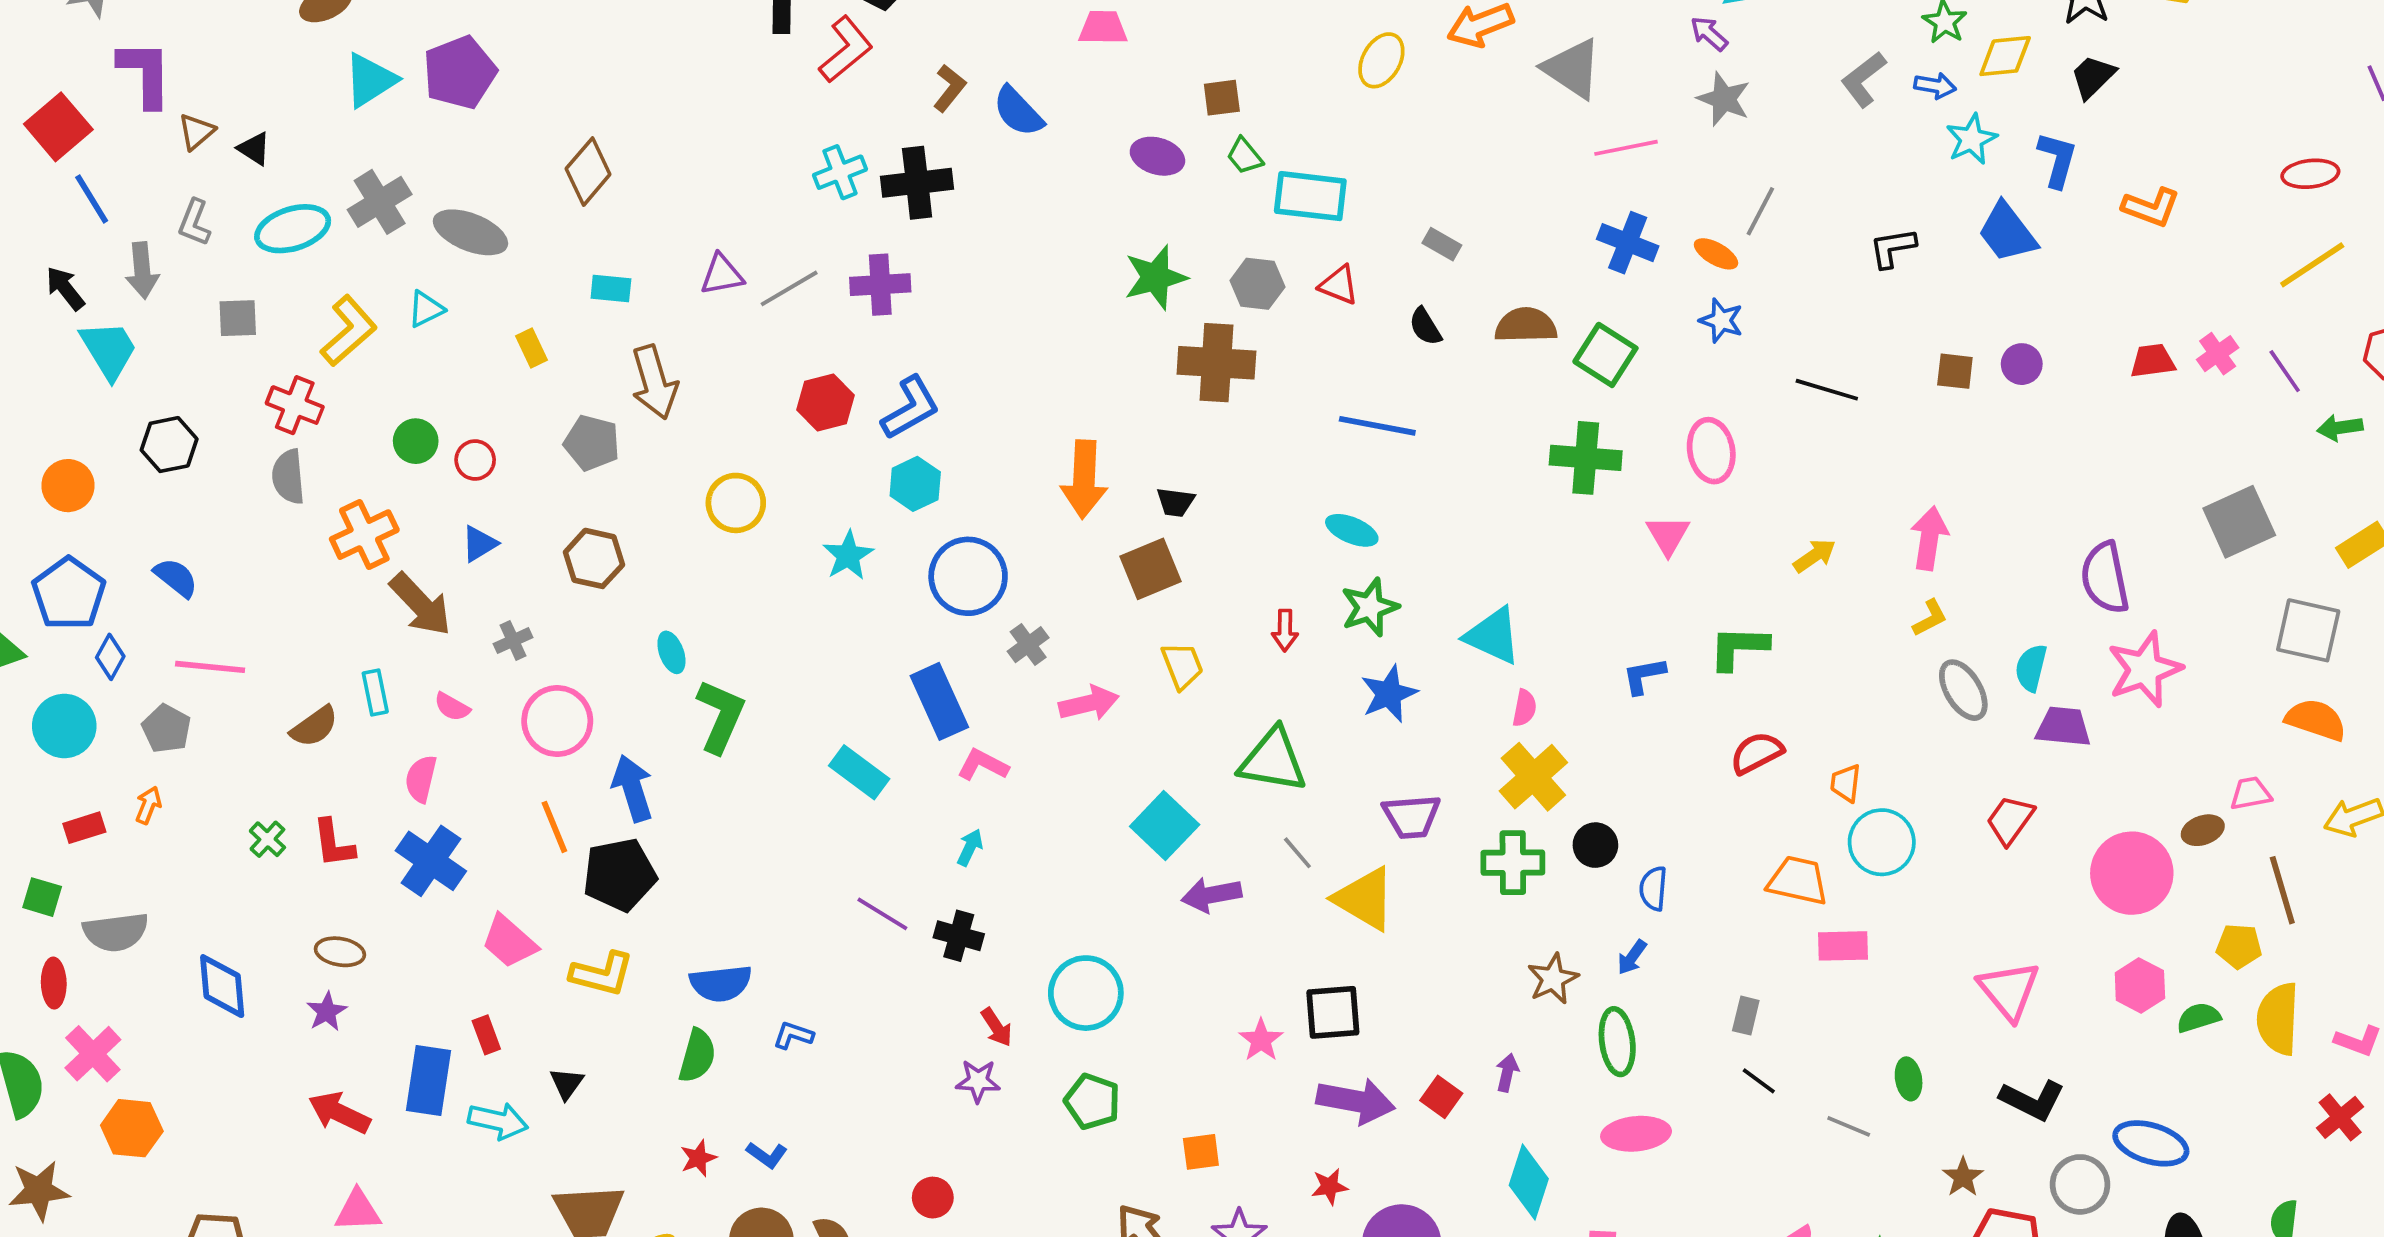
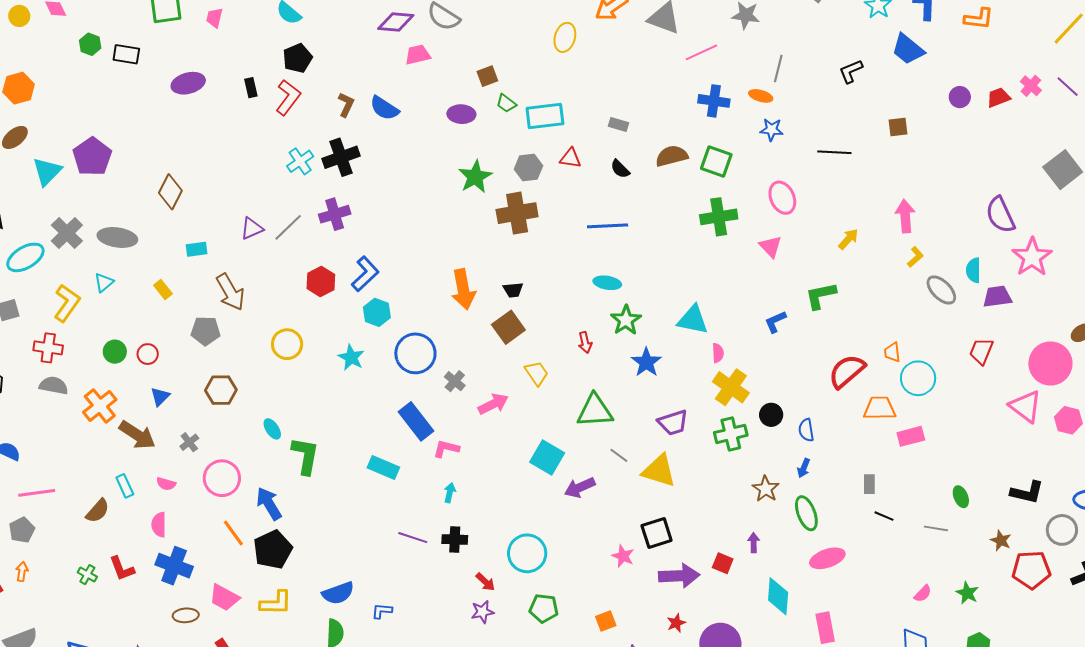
purple circle: (2022, 364) -> (960, 97), moved
gray semicircle: (288, 477) -> (54, 385), turned 120
gray pentagon: (166, 729) -> (22, 530), turned 30
red semicircle: (1757, 753) -> (847, 371), moved, size x1.4
brown ellipse: (340, 952) -> (186, 615), moved
pink triangle: (2009, 990) -> (1025, 406), moved

